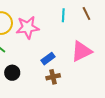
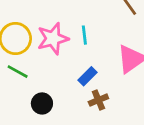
cyan line: (63, 15) -> (84, 35), moved

